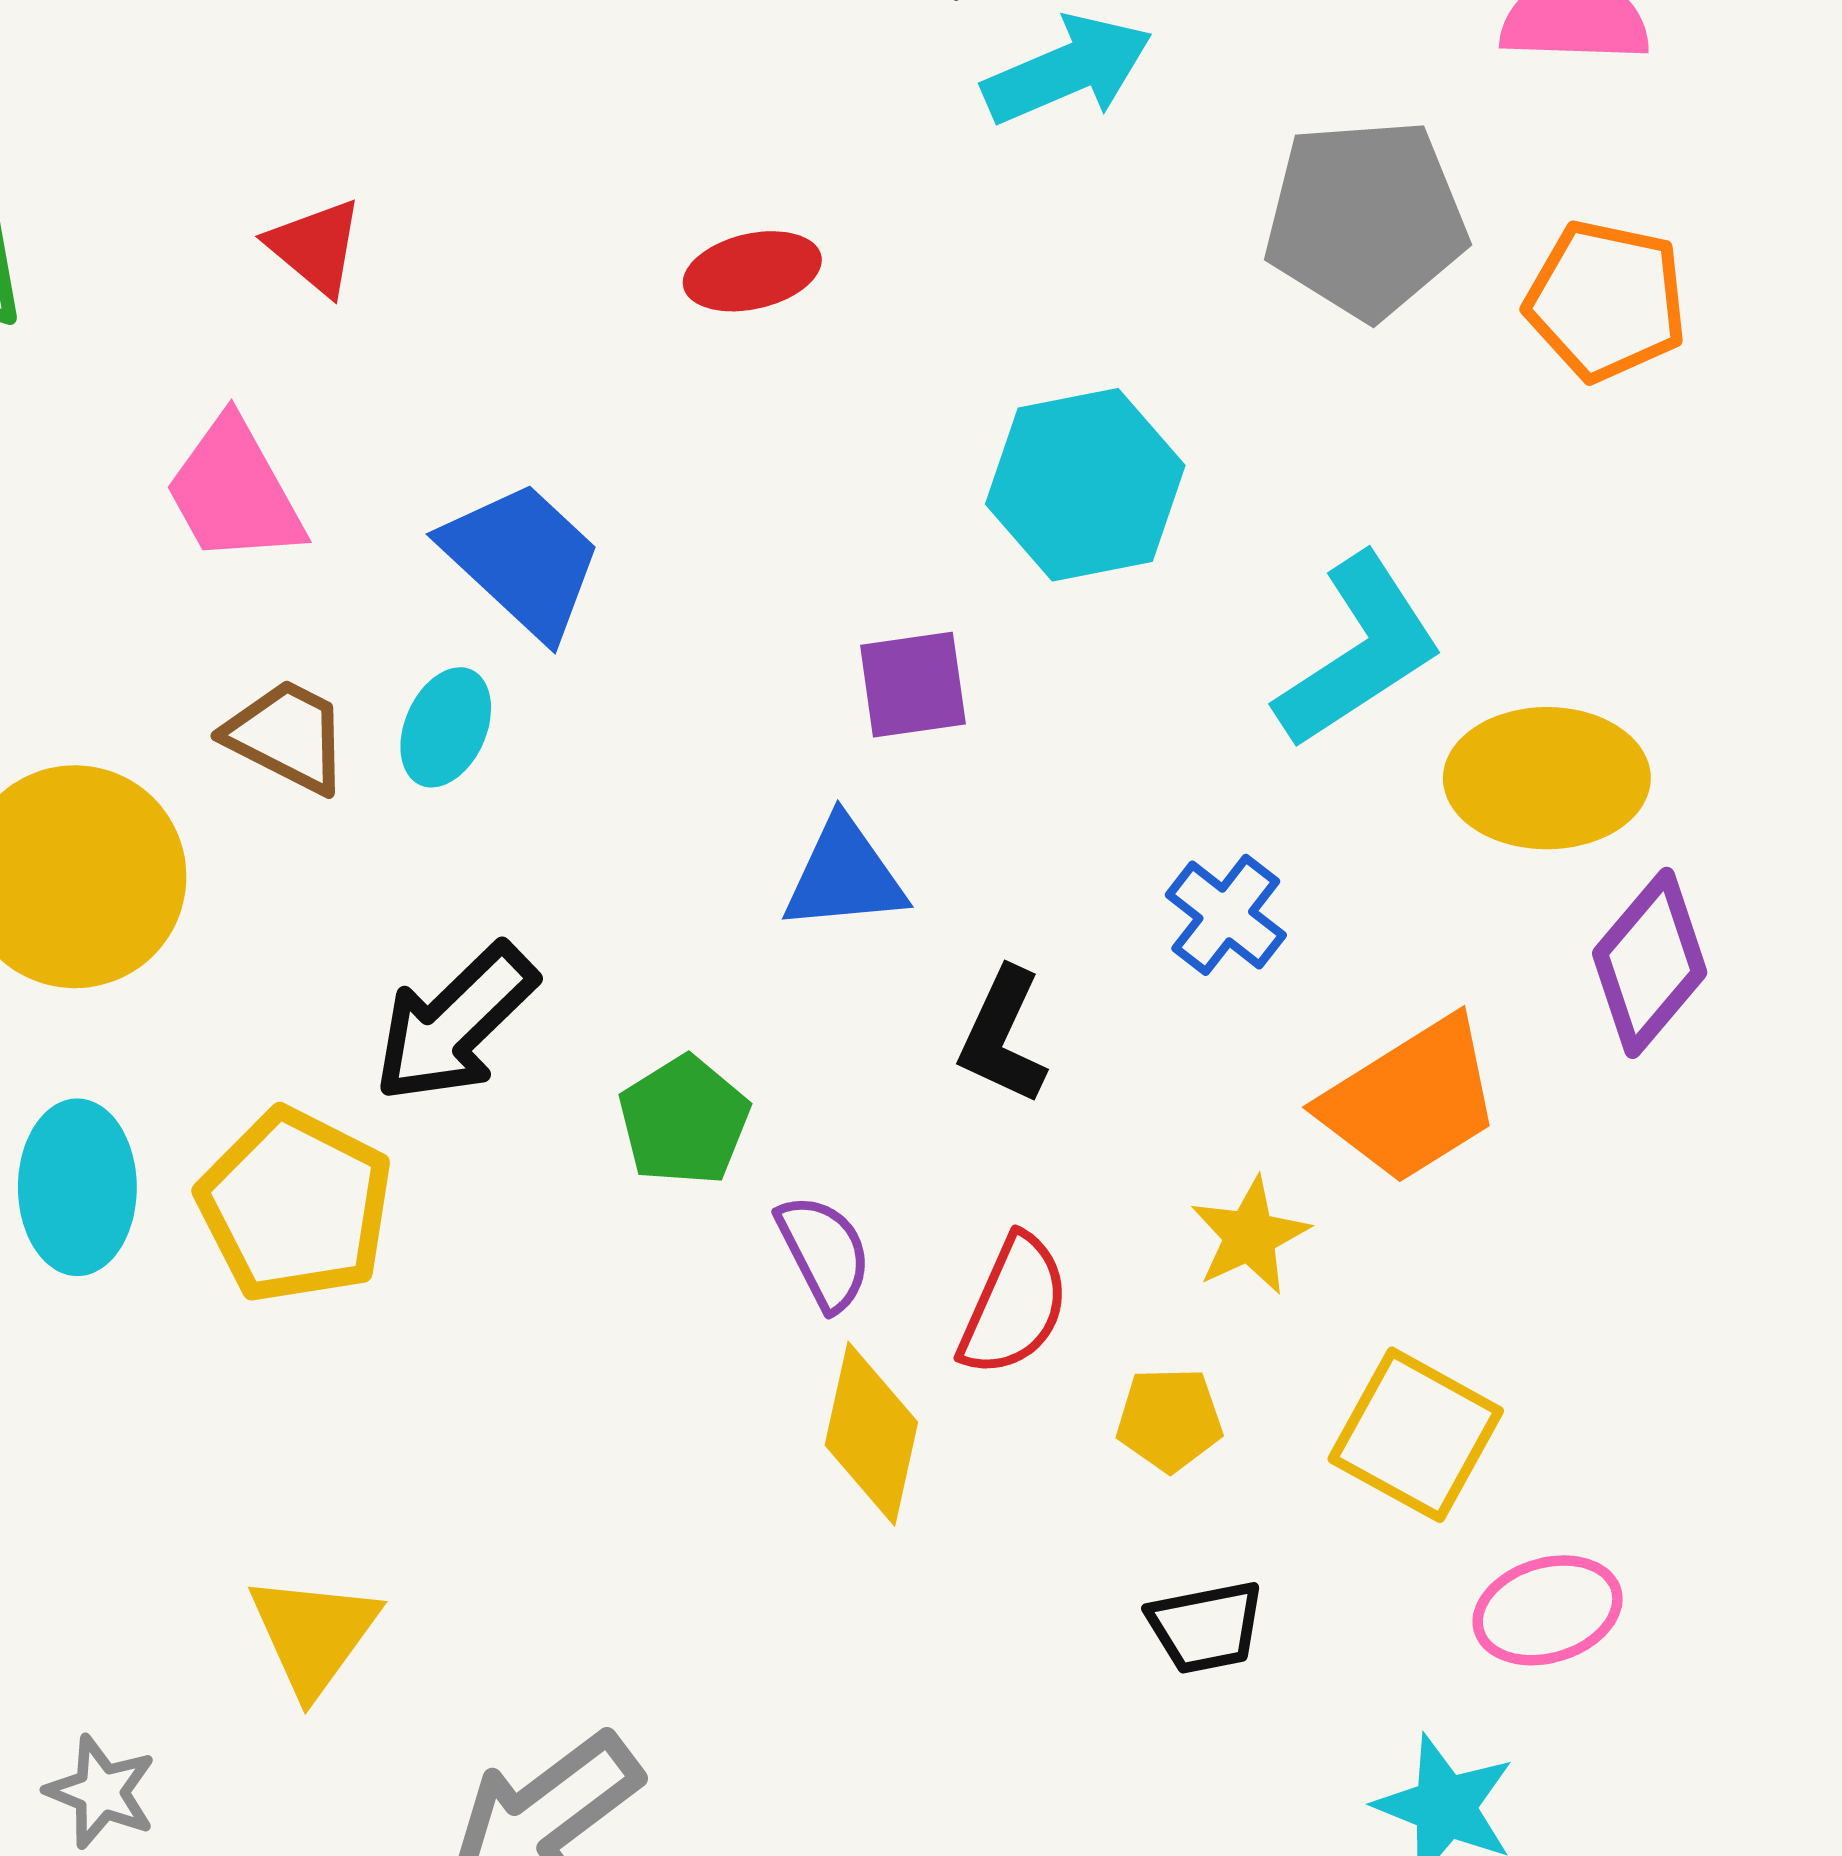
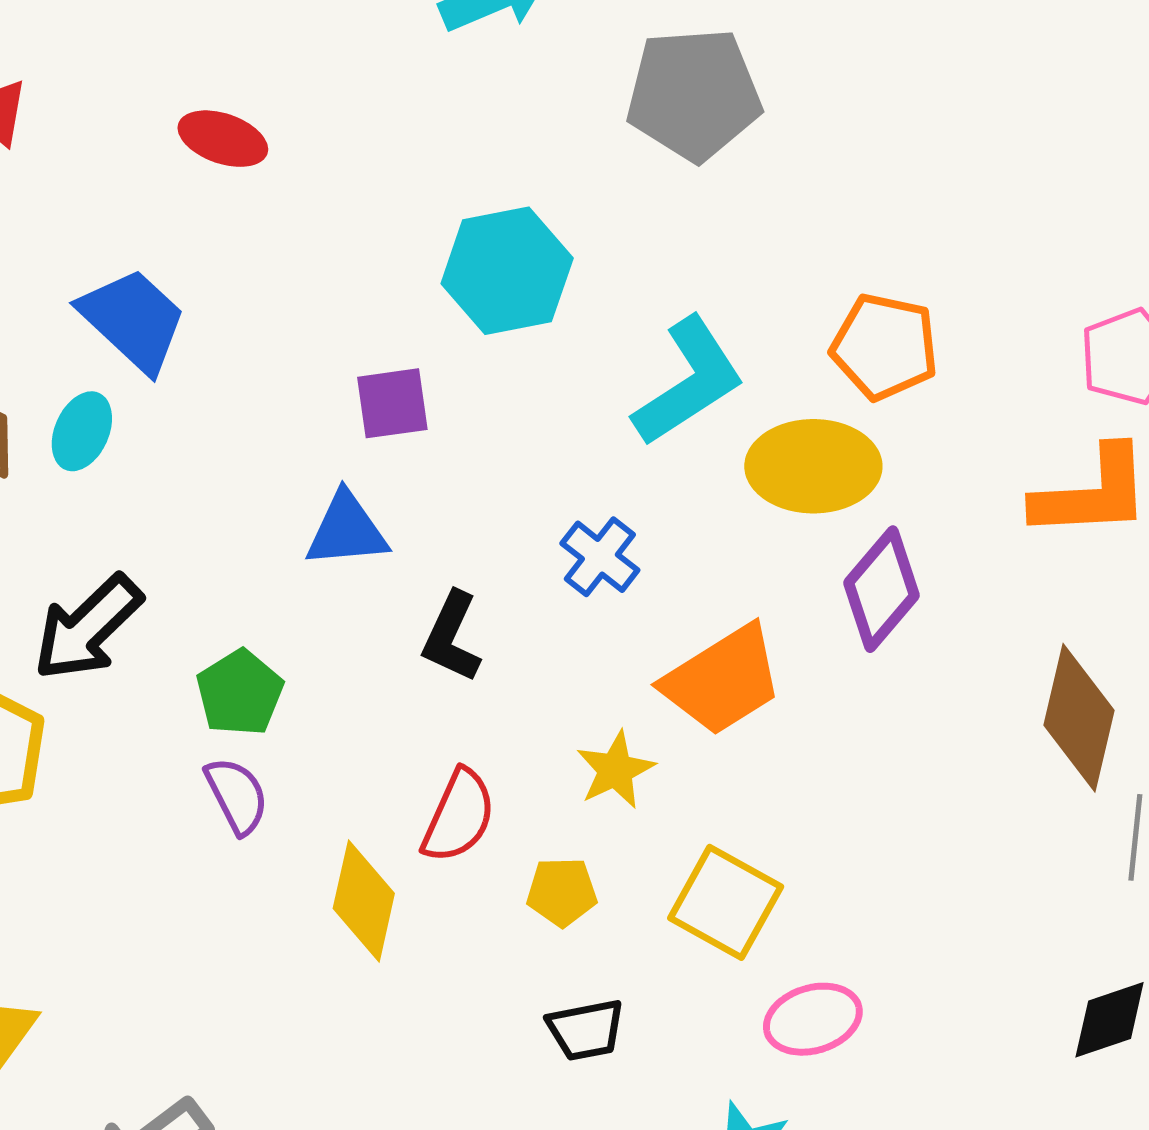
red ellipse: (752, 271) -> (223, 139), moved, turned 32
orange pentagon: (1606, 301) -> (885, 347), moved
purple semicircle: (824, 1252) -> (237, 796), moved

